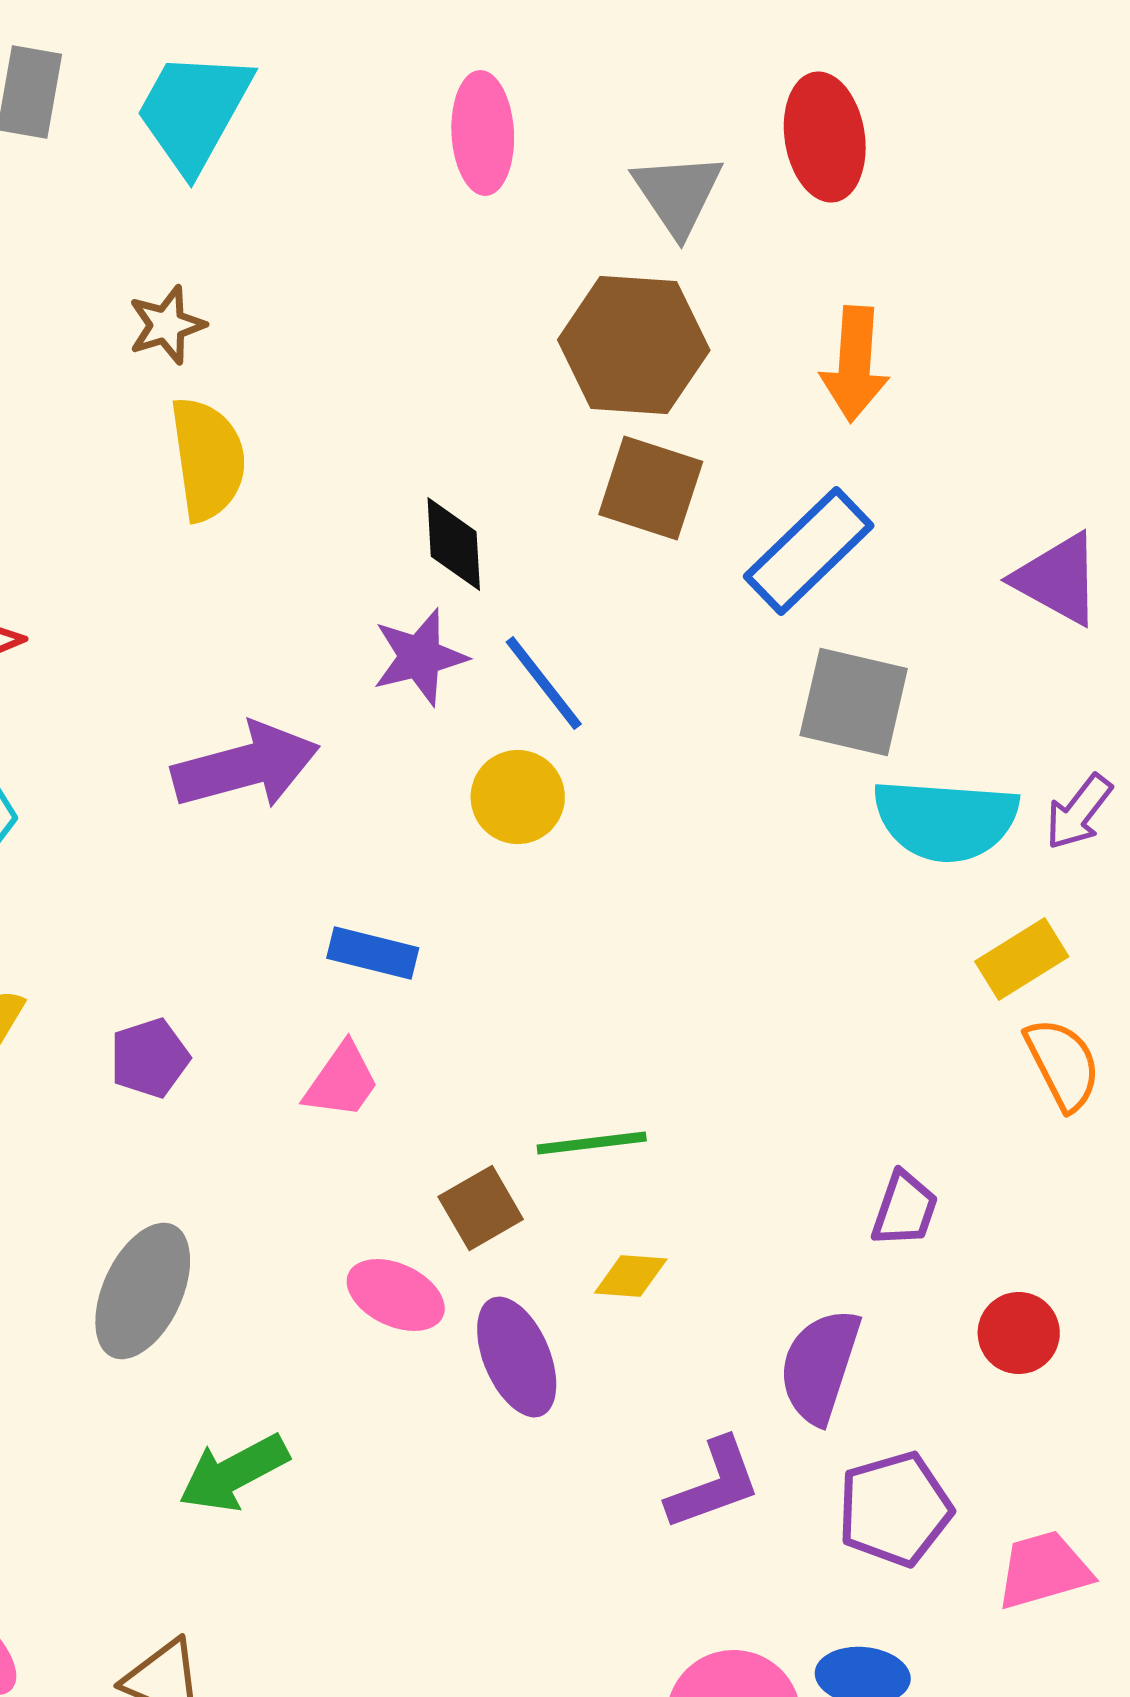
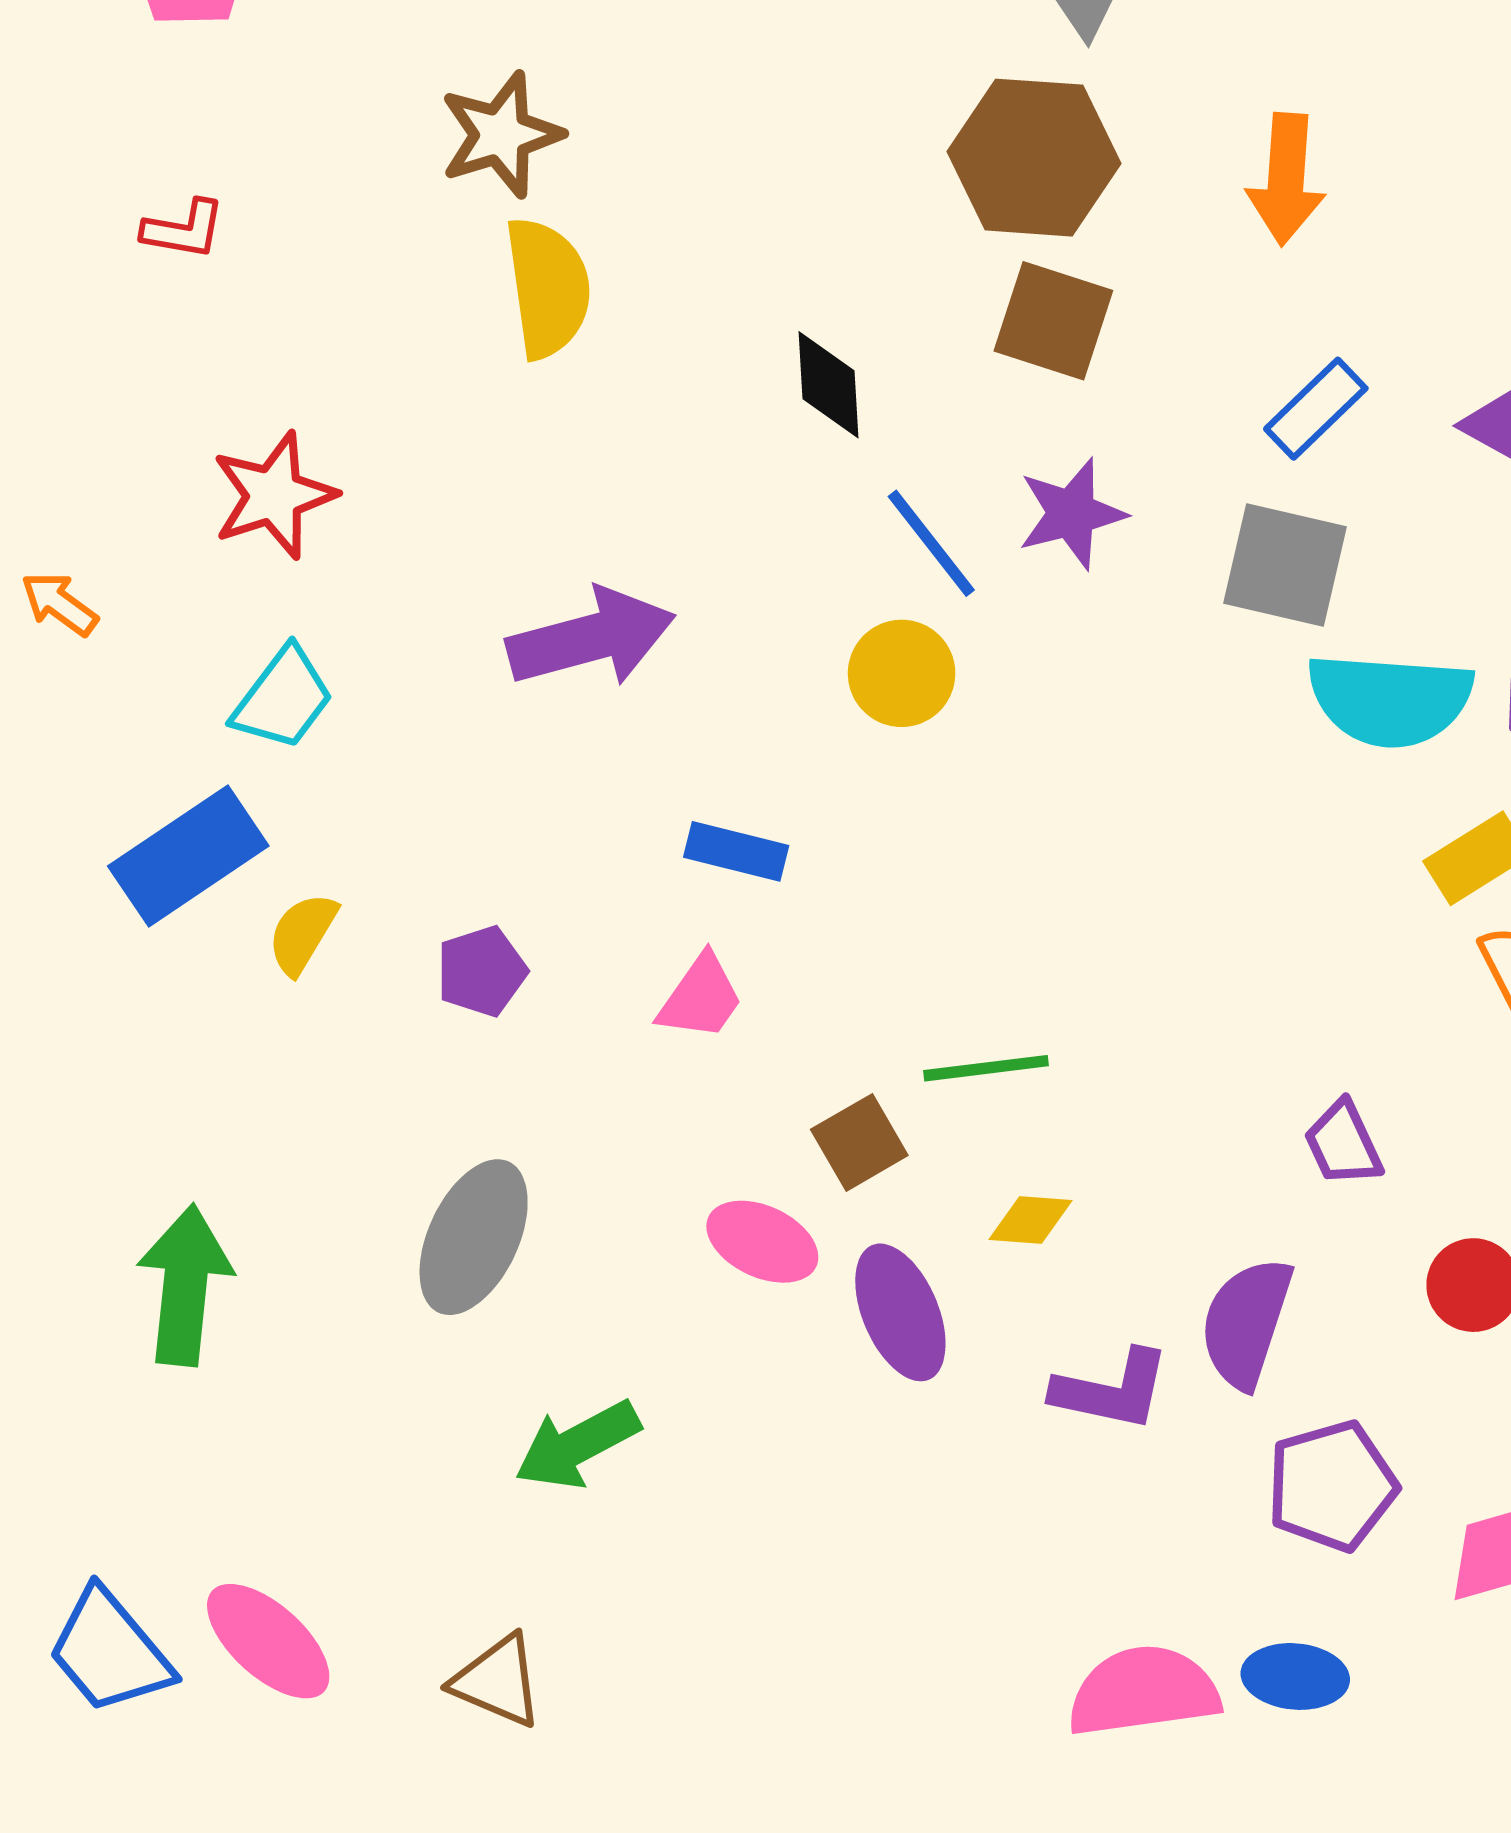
brown star: (167, 325) -> (501, 135), size x1.4
blue rectangle: (809, 551) -> (1316, 409), moved, size x0.7
purple star: (420, 657) -> (1072, 514), moved
purple trapezoid: (905, 1209) -> (1343, 1144), turned 136
purple L-shape: (714, 1484) -> (1112, 1390), moved, turned 32

